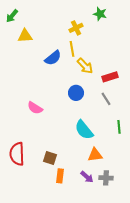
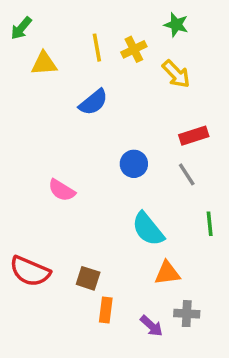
yellow line: (72, 49) -> (97, 48), moved
yellow arrow: (85, 66) -> (176, 74), moved
red semicircle: (17, 154) -> (30, 271), turned -65
purple arrow: (87, 177) -> (151, 326), moved

